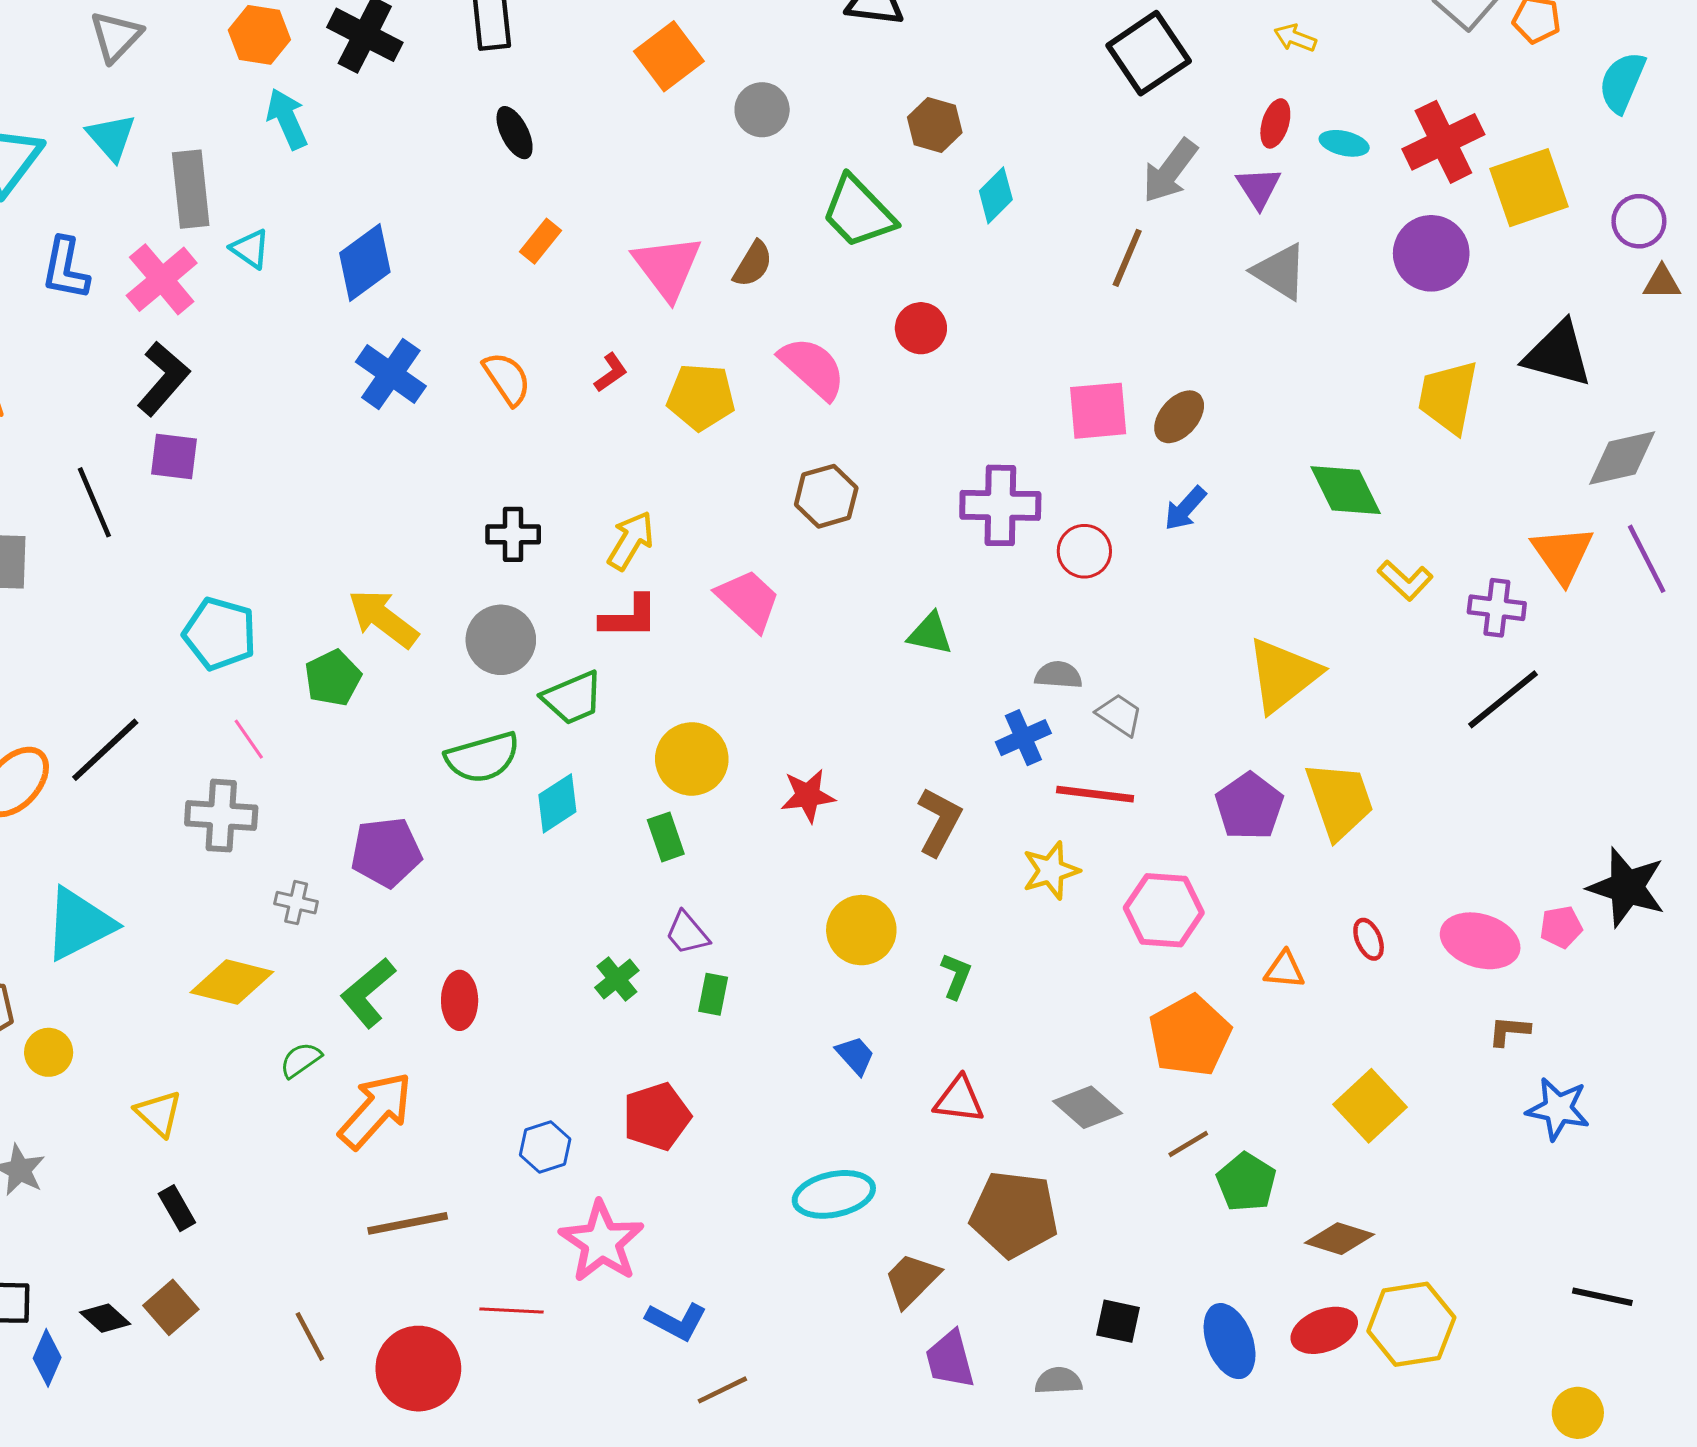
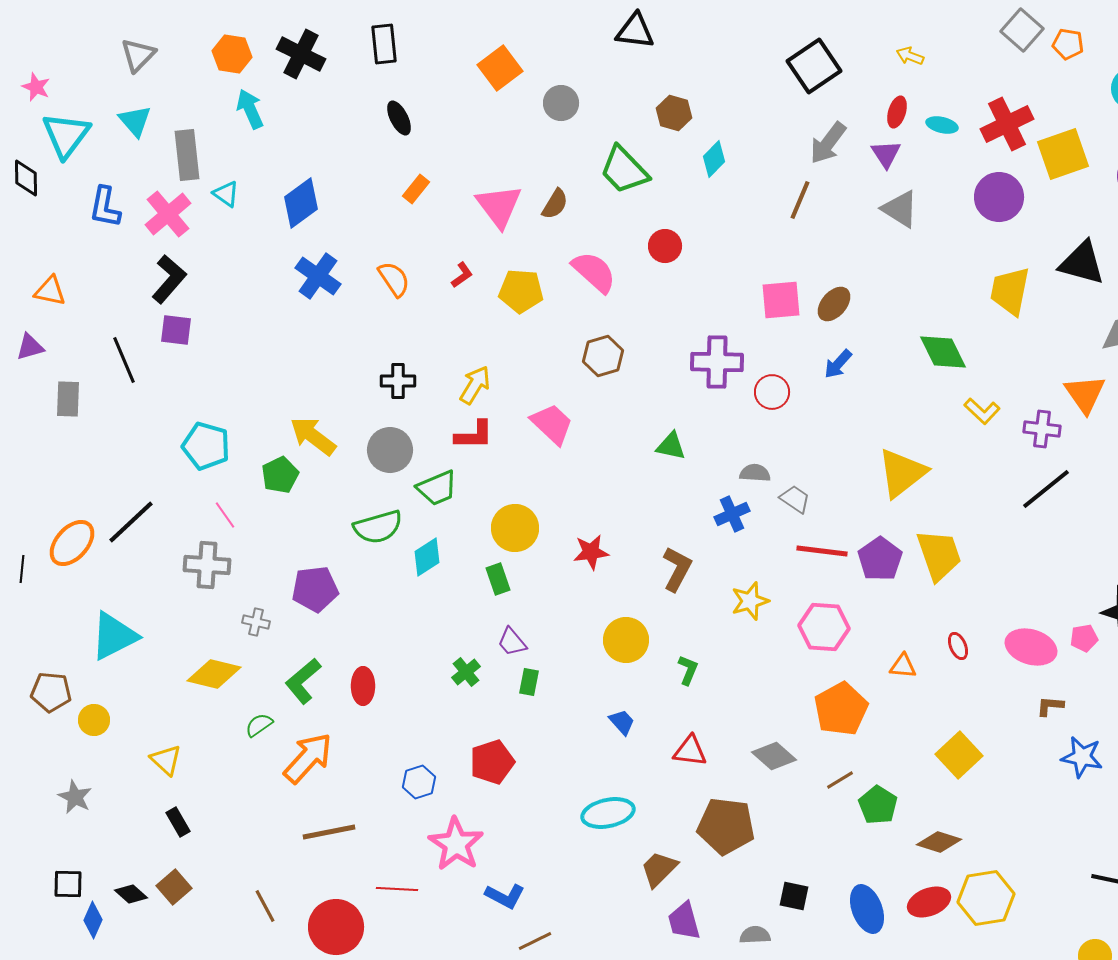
red line: (1095, 794) -> (822, 551), moved

